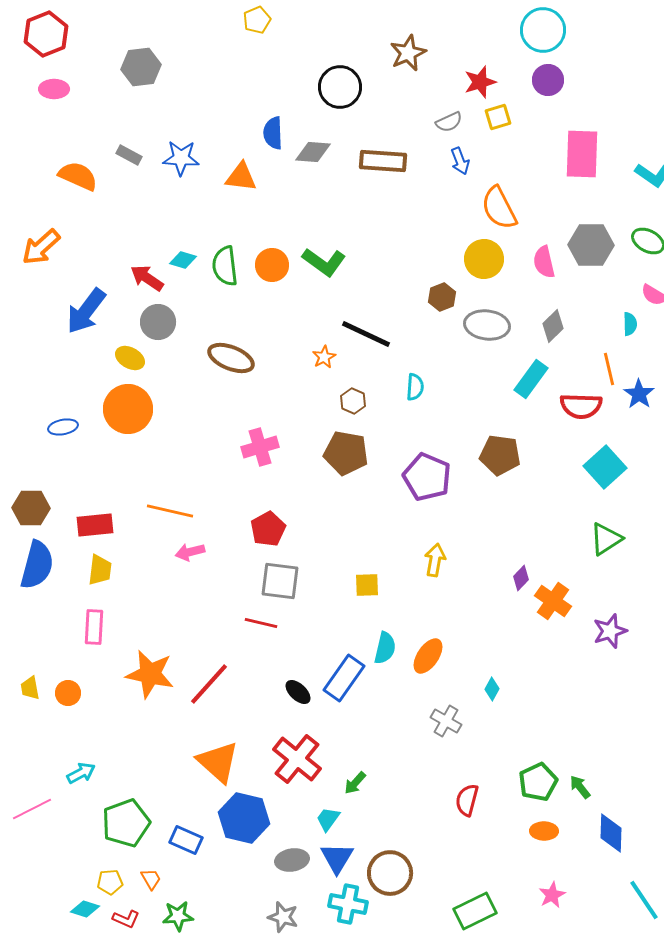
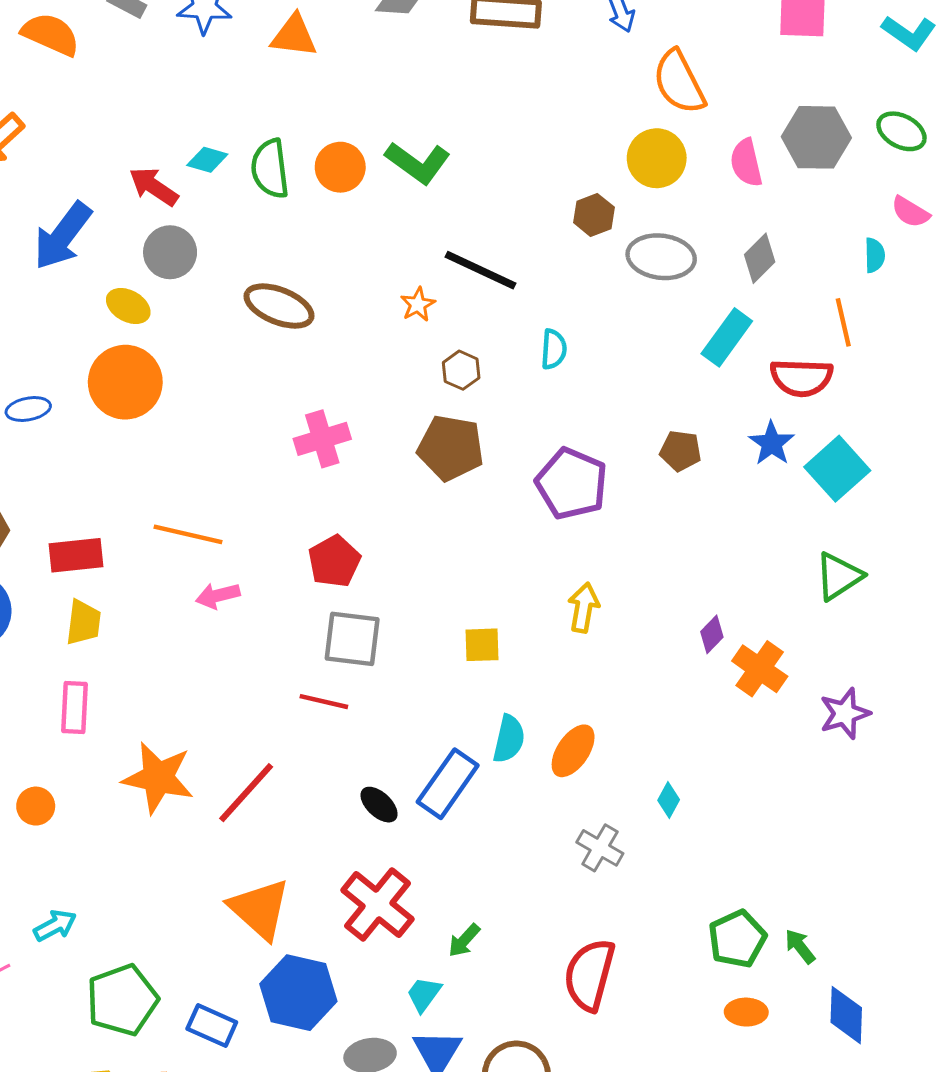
blue star: (639, 394) -> (772, 443), moved
brown pentagon: (500, 455) -> (681, 451), size x0.7
red semicircle: (467, 800) -> (589, 975), moved, size x1.5

